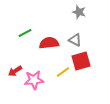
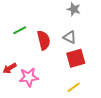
red semicircle: (49, 43) -> (44, 40), turned 84
yellow line: (63, 72) -> (74, 87), moved

